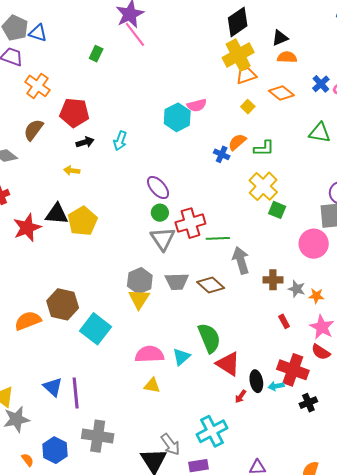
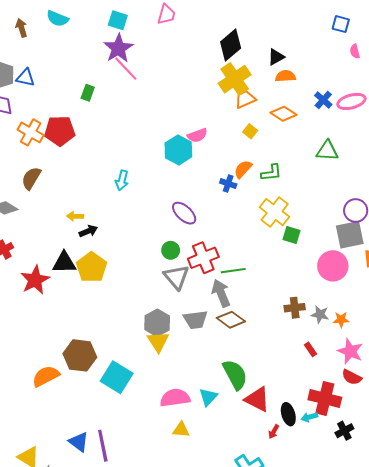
red pentagon: (74, 113) -> (60, 131), moved
black arrow: (85, 142) -> (88, 231), moved
purple ellipse: (158, 188) -> (184, 213), moved
gray arrow: (241, 260) -> (221, 293), moved

